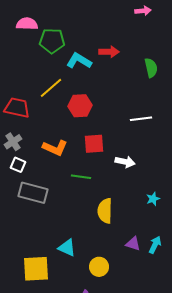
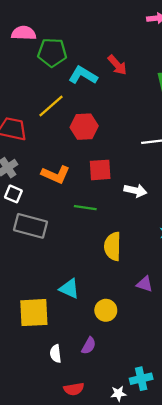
red arrow: (109, 52) -> (117, 65), turned 48

